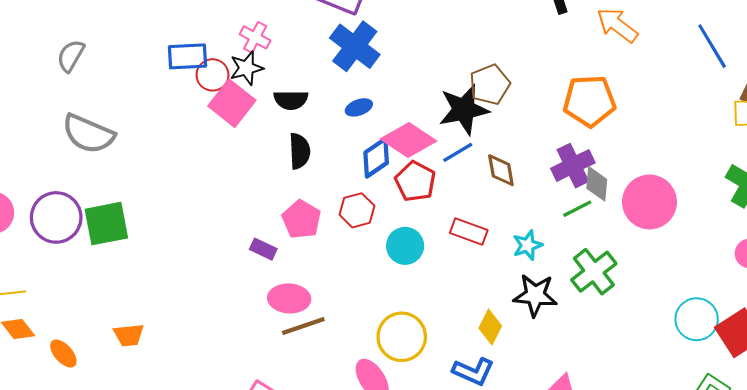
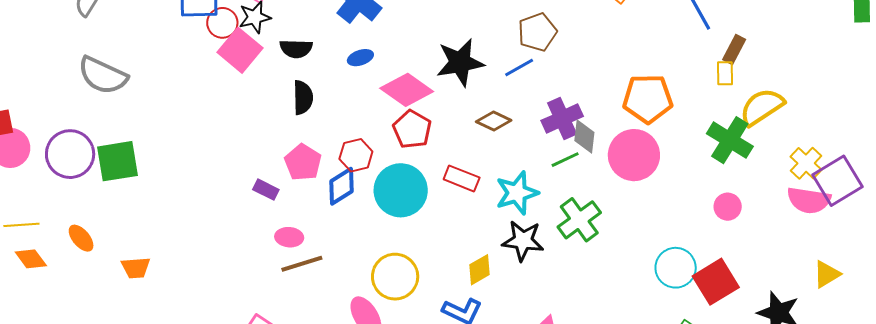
brown pentagon: (490, 85) -> (537, 32), moved
orange pentagon: (589, 101) -> (648, 99), moved
blue line: (458, 152) -> (519, 67), moved
blue diamond: (376, 158) -> (342, 186), moved
brown diamond: (501, 170) -> (494, 121), turned -56
cyan star: (527, 245) -> (517, 193), size x1.5
cyan circle: (405, 246) -> (401, 190), size x1.5
pink ellipse: (289, 298) -> (289, 237), size x0.7
yellow diamond: (490, 327) -> (479, 270), turned 32
orange ellipse: (63, 354) -> (81, 238), moved

